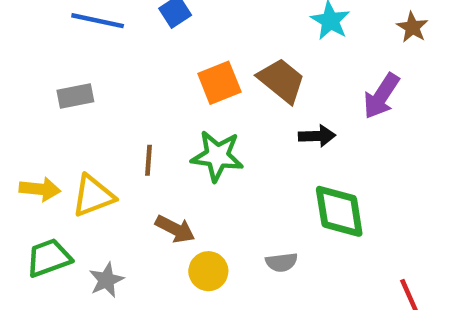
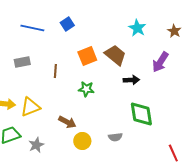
green star: (217, 156) -> (86, 89), size x0.7
brown line: (149, 160) -> (55, 71), moved

